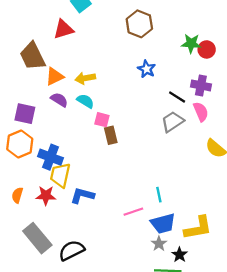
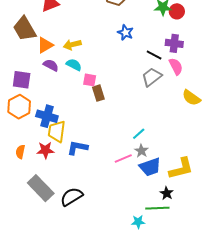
cyan line: (159, 195) -> (139, 134), moved, turned 64
gray star: (159, 244) -> (141, 151), moved

